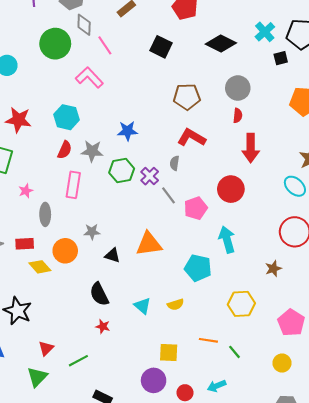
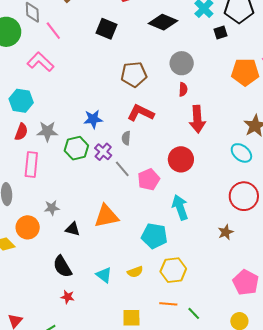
blue star: (127, 131) -> (93, 119), moved
yellow hexagon: (241, 304) -> (173, 270), moved

